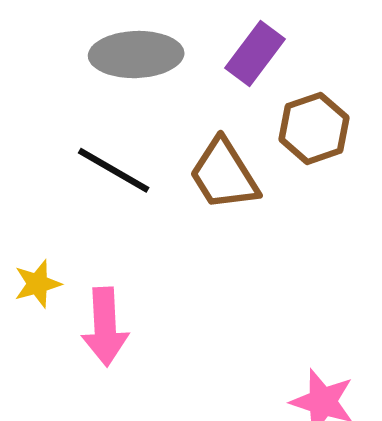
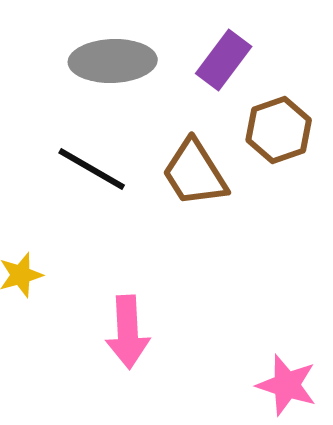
pink arrow: (105, 327) -> (128, 332), moved

